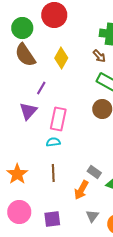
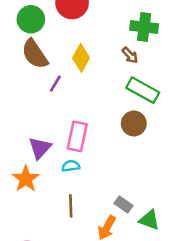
purple line: (41, 88) -> (55, 84), moved
purple triangle: (28, 111) -> (40, 148), moved
orange star: (17, 174) -> (26, 179), moved

